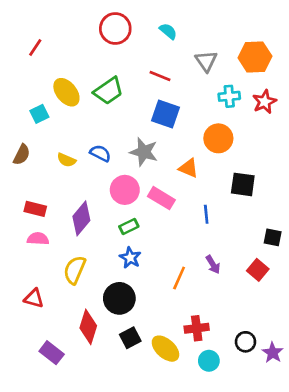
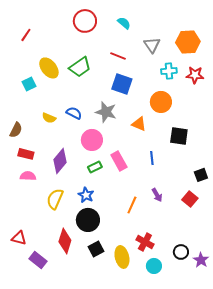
red star: (264, 102) -> (195, 75), turned 30
brown semicircle: (22, 155) -> (16, 130), moved
pink rectangle: (161, 198) -> (119, 161), moved, turned 30
black square: (273, 237) -> (201, 175), turned -32
blue star: (130, 258) -> (86, 195), moved
red triangle: (34, 298) -> (19, 238), moved
red cross: (197, 328) -> (145, 242), turned 36
yellow ellipse: (165, 349) -> (122, 257), turned 35

